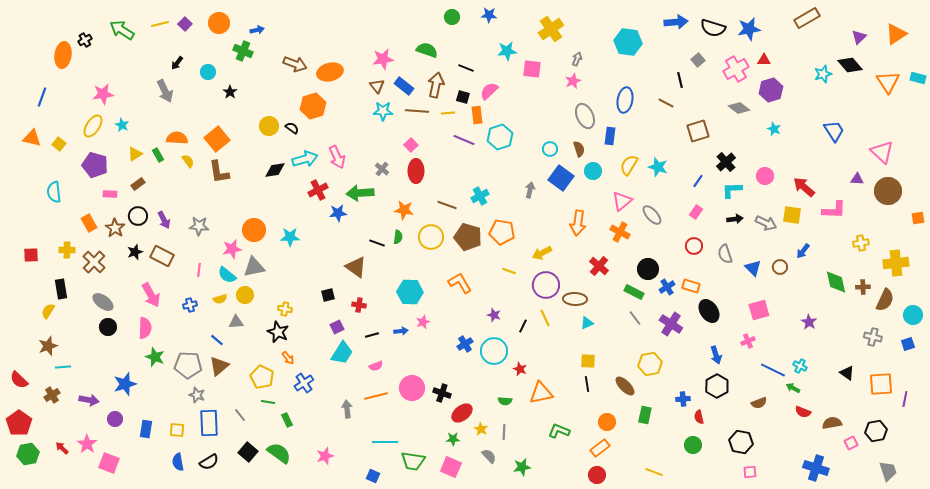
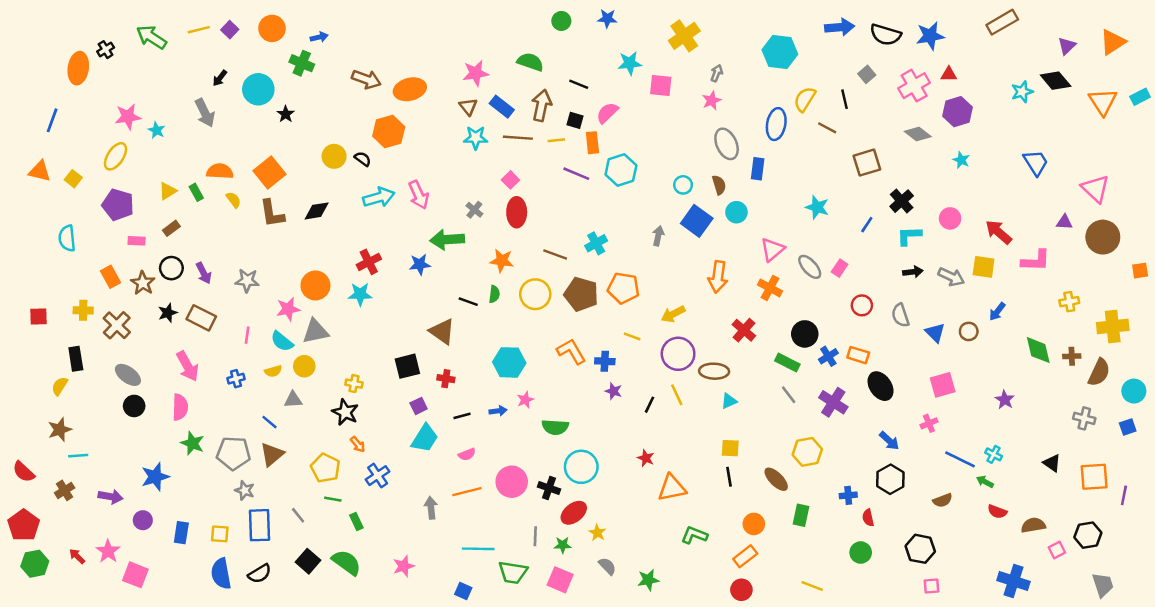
cyan circle: (208, 72) -> (258, 89), size x1.6
cyan rectangle: (918, 78) -> (1140, 97), turned -42
cyan star: (122, 125) -> (156, 130), moved
yellow semicircle: (629, 165) -> (805, 99), moved
black diamond: (275, 170) -> (317, 211), moved
red cross: (318, 190) -> (369, 262), moved
pink rectangle: (696, 212) -> (840, 268), moved
black square: (328, 295) -> (407, 366), size x1.5
blue cross: (465, 344) -> (605, 361), moved, turned 35
cyan circle: (494, 351) -> (581, 467), moved
blue arrow: (716, 355) -> (889, 441), turned -30
green semicircle: (505, 401) -> (555, 427), moved, size x1.5
gray line: (504, 432) -> (535, 536), moved
blue semicircle: (178, 462) -> (221, 574), size x1.4

